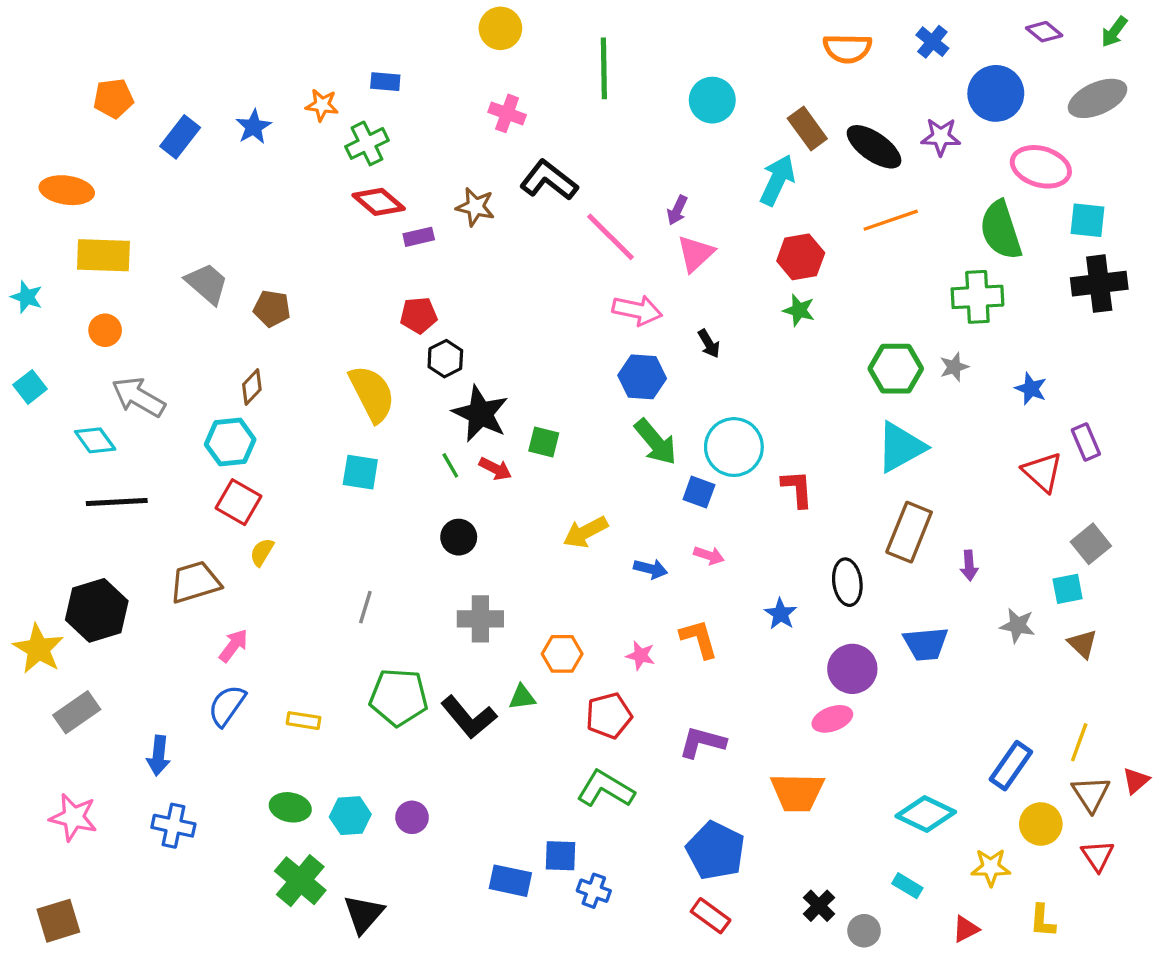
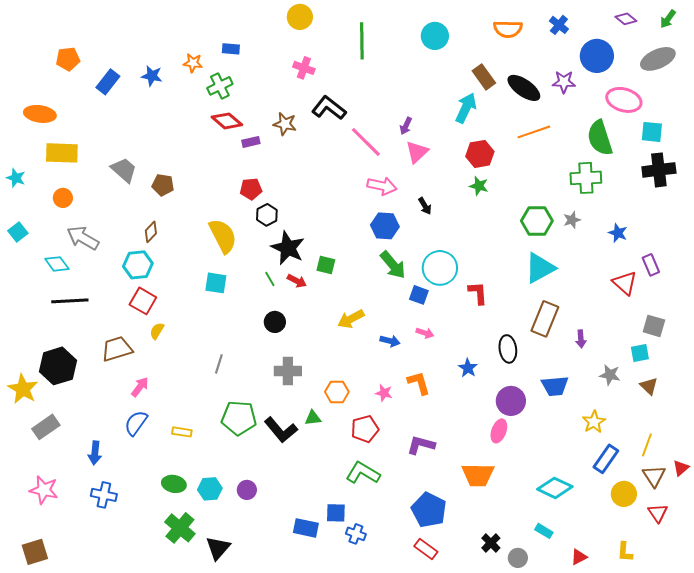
cyan circle: (712, 100) -> (435, 36), moved
blue star: (254, 127) -> (152, 76), turned -30
gray square: (1091, 544) -> (654, 326), turned -35
pink ellipse: (832, 719) -> (499, 431), turned -50
yellow star: (991, 867) -> (594, 422), moved, turned -30

